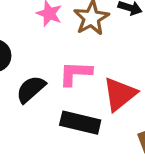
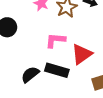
black semicircle: (31, 89) -> (30, 74), moved

